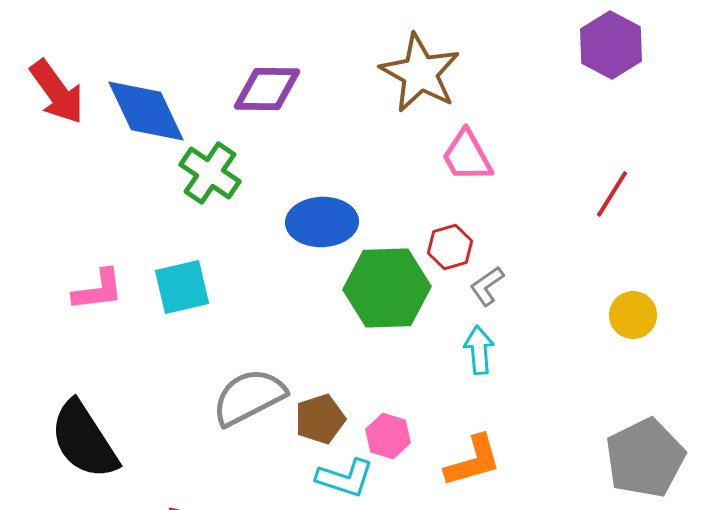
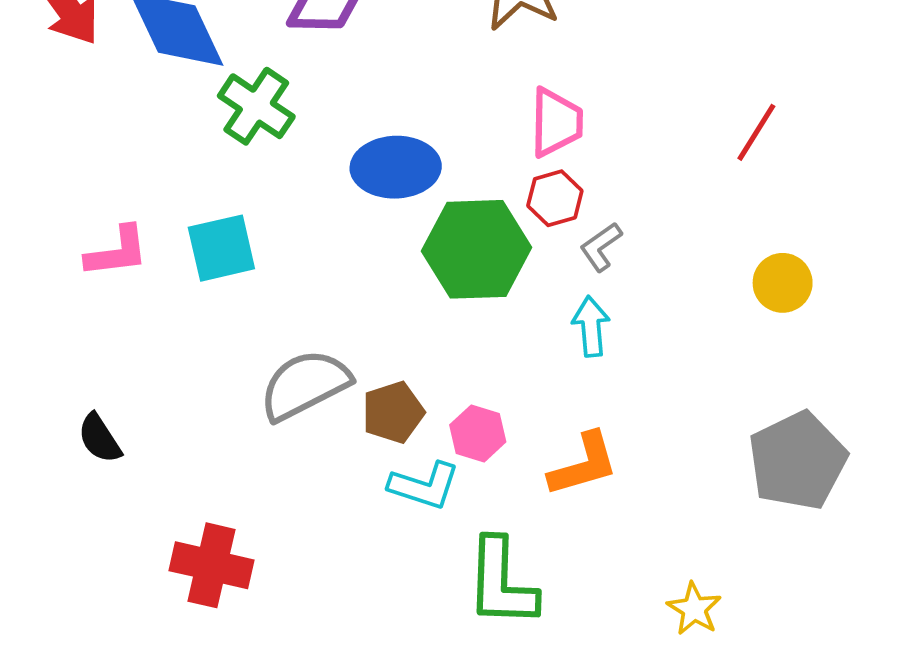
pink trapezoid: (467, 156) -> (556, 122), moved, turned -150
black semicircle: (84, 440) -> (100, 438), size x0.5

